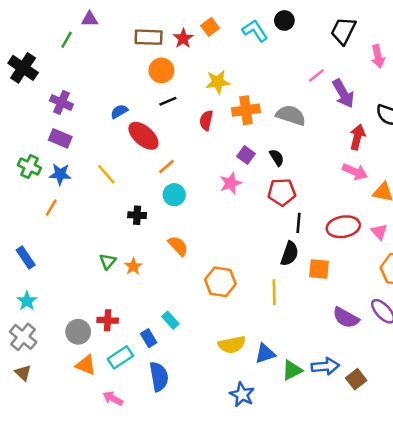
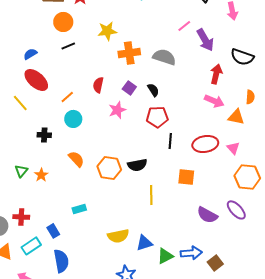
red semicircle: (206, 120) -> (98, 85), moved
red ellipse: (143, 136) -> (36, 80), moved
black semicircle: (290, 254) -> (137, 165), moved, turned 60
orange hexagon: (220, 282) -> (109, 168), moved
cyan rectangle: (170, 320) -> (79, 209), moved, turned -64

